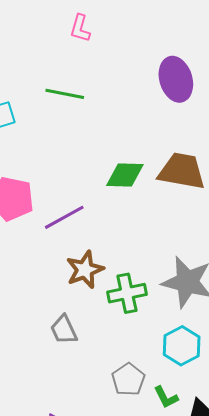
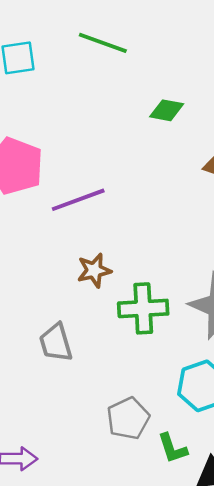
green diamond: (125, 175) -> (167, 110), moved, size x0.7
brown star: (85, 270) -> (94, 270), size x0.7

